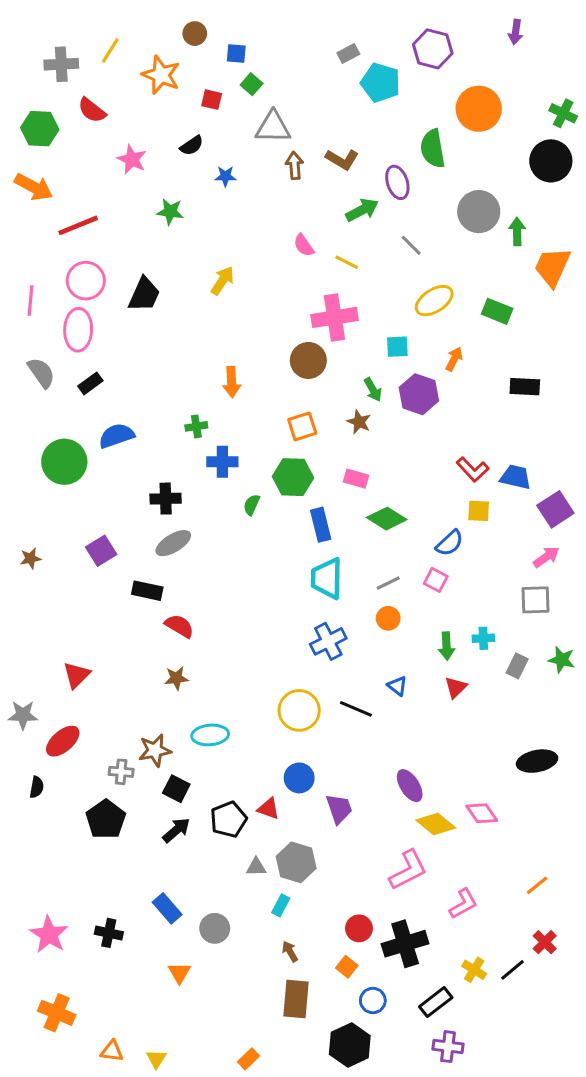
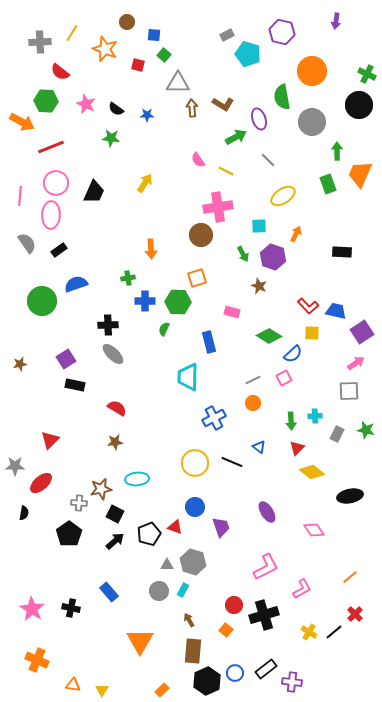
green hexagon: (40, 129) -> (46, 101), moved
black semicircle: (192, 146) -> (116, 109), moved, turned 70
gray circle: (479, 212) -> (312, 122), moved
green rectangle: (497, 311) -> (328, 184), moved, turned 48
brown star: (359, 422) -> (259, 286), moved
green hexagon: (293, 477) -> (178, 302), moved
green diamond: (387, 519) -> (269, 336), moved
gray ellipse: (173, 543) -> (113, 354), turned 75
cyan trapezoid: (327, 578) -> (188, 377), moved
pink square: (436, 580) -> (284, 378), turned 35
black rectangle: (147, 591) -> (75, 385), moved
yellow diamond: (436, 824) -> (312, 472), moved
gray circle: (215, 928) -> (159, 591), moved
orange triangle: (179, 973) -> (140, 641), moved, size x1.8
blue circle: (373, 1001) -> (235, 673), moved
black rectangle: (436, 1002) -> (266, 669), moved
black hexagon: (350, 1045) -> (207, 681), moved

